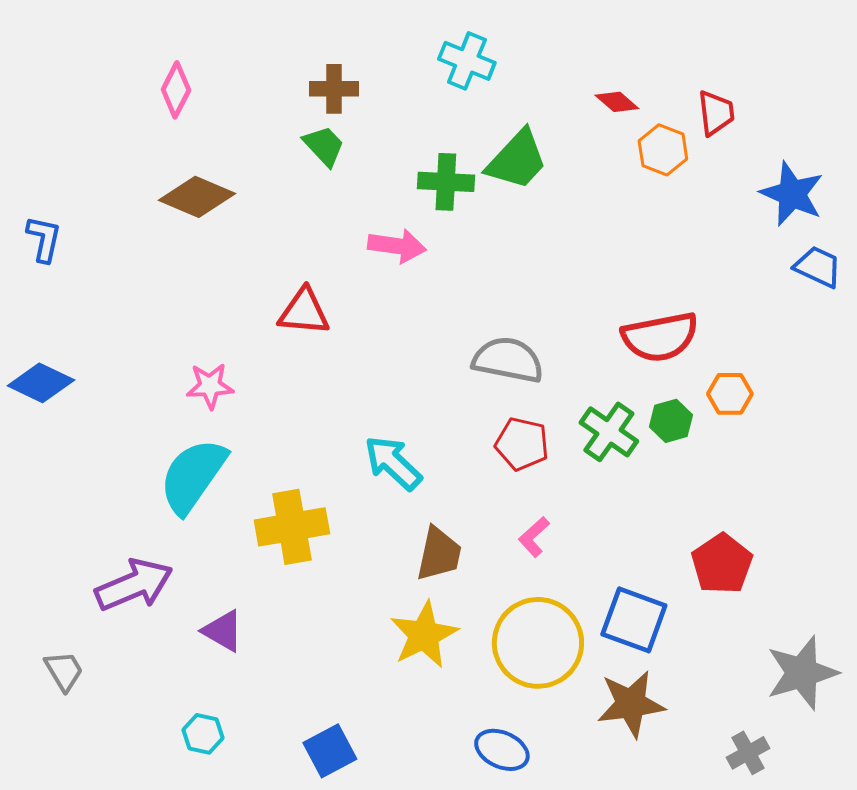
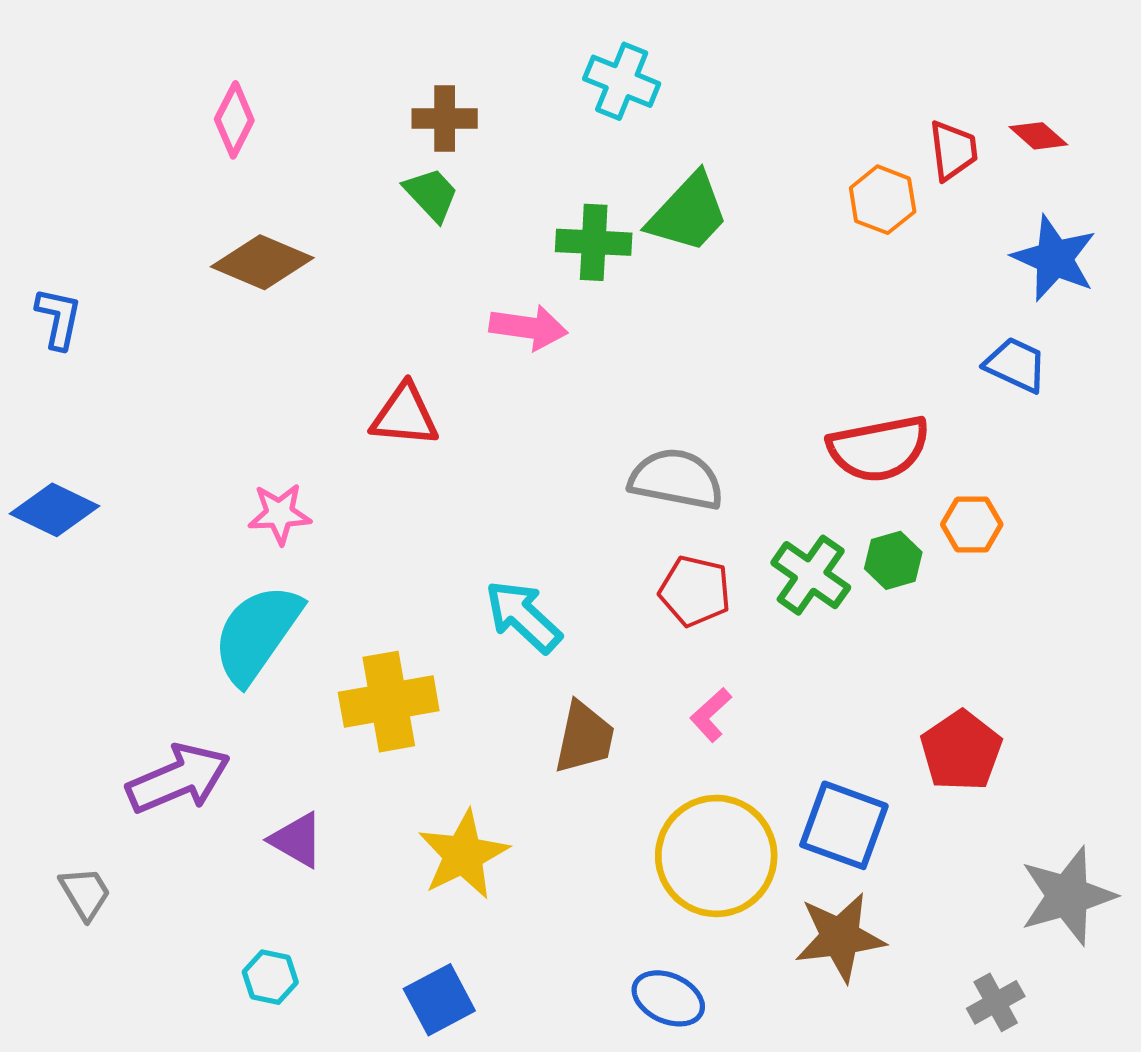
red diamond: (617, 102) -> (1038, 136), moved
blue trapezoid: (818, 267) -> (1016, 365), moved
yellow star: (424, 635) -> (463, 855), moved

